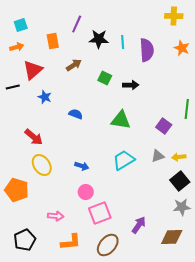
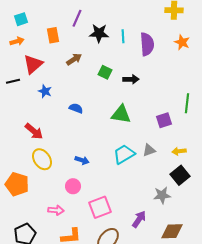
purple square: (164, 126) -> (164, 120), turned 35
gray triangle: (158, 156) -> (149, 150), moved
pink circle: (86, 192) -> (73, 186), moved
gray star: (182, 207) -> (162, 195), moved

